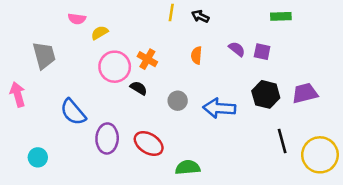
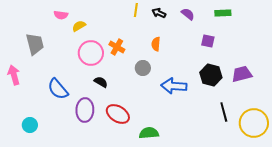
purple semicircle: (237, 49) -> (188, 14), moved
black semicircle: (139, 88) -> (101, 82), moved
gray circle: (178, 101) -> (143, 68), moved

